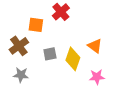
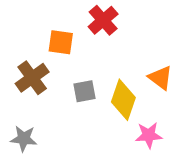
gray star: (21, 75) -> (24, 139), moved
pink star: (97, 77) -> (149, 135), moved

